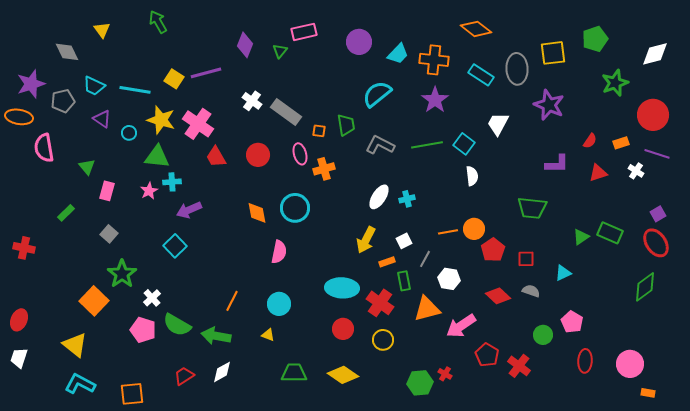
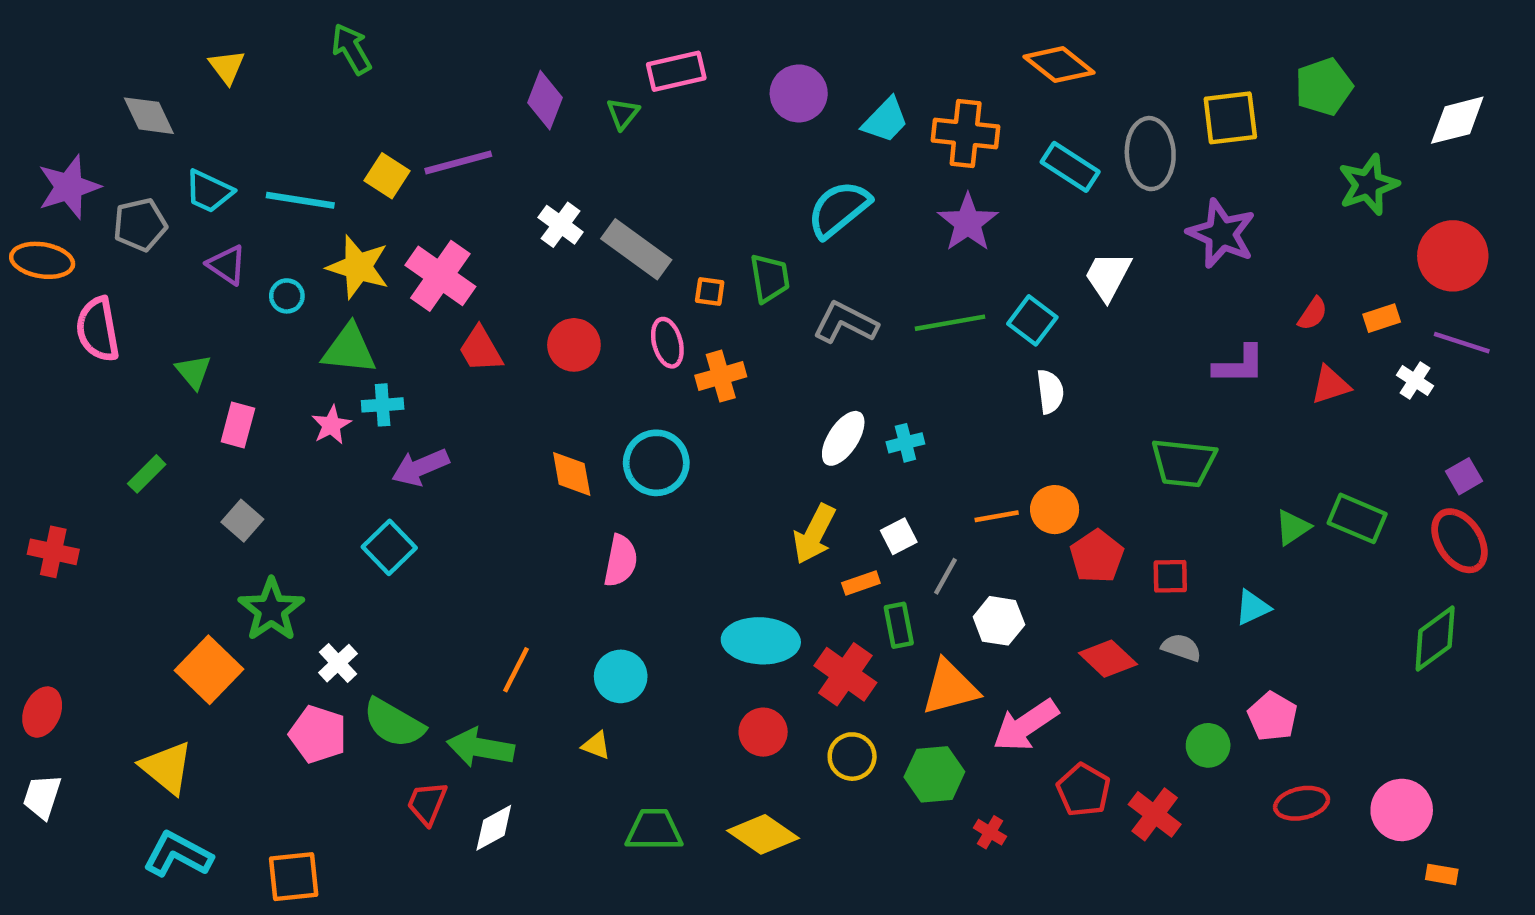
red ellipse: (585, 361) -> (1302, 803), turned 75
red trapezoid: (184, 376) -> (427, 803), moved, turned -35
green hexagon: (420, 383) -> (934, 774), moved

